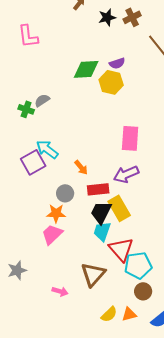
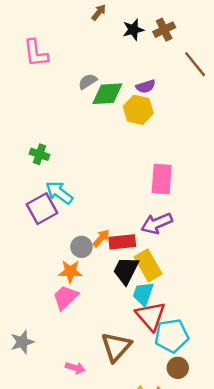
gray semicircle: (42, 100) -> (88, 81), moved
green cross: (26, 109) -> (40, 154), moved
orange arrow: (81, 167) -> (101, 238), moved, turned -98
cyan trapezoid: (102, 231) -> (143, 294), moved

